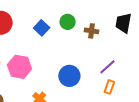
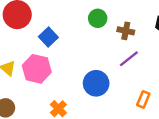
blue square: (42, 28) -> (48, 37), moved
purple line: (107, 67) -> (129, 59), moved

